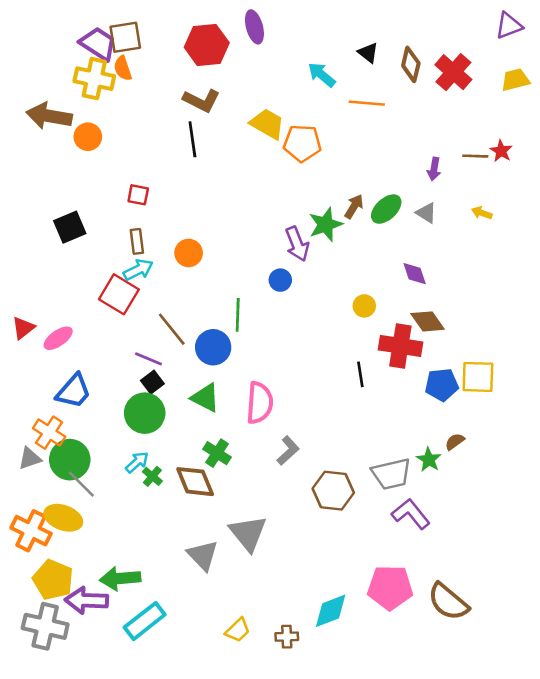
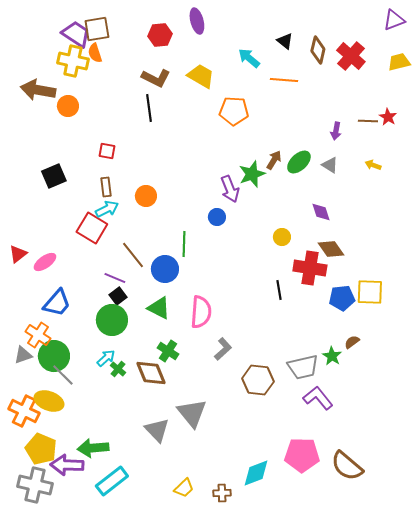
red hexagon: (207, 45) -> (160, 35), size x0.7
yellow trapezoid: (267, 124) -> (201, 76), moved

